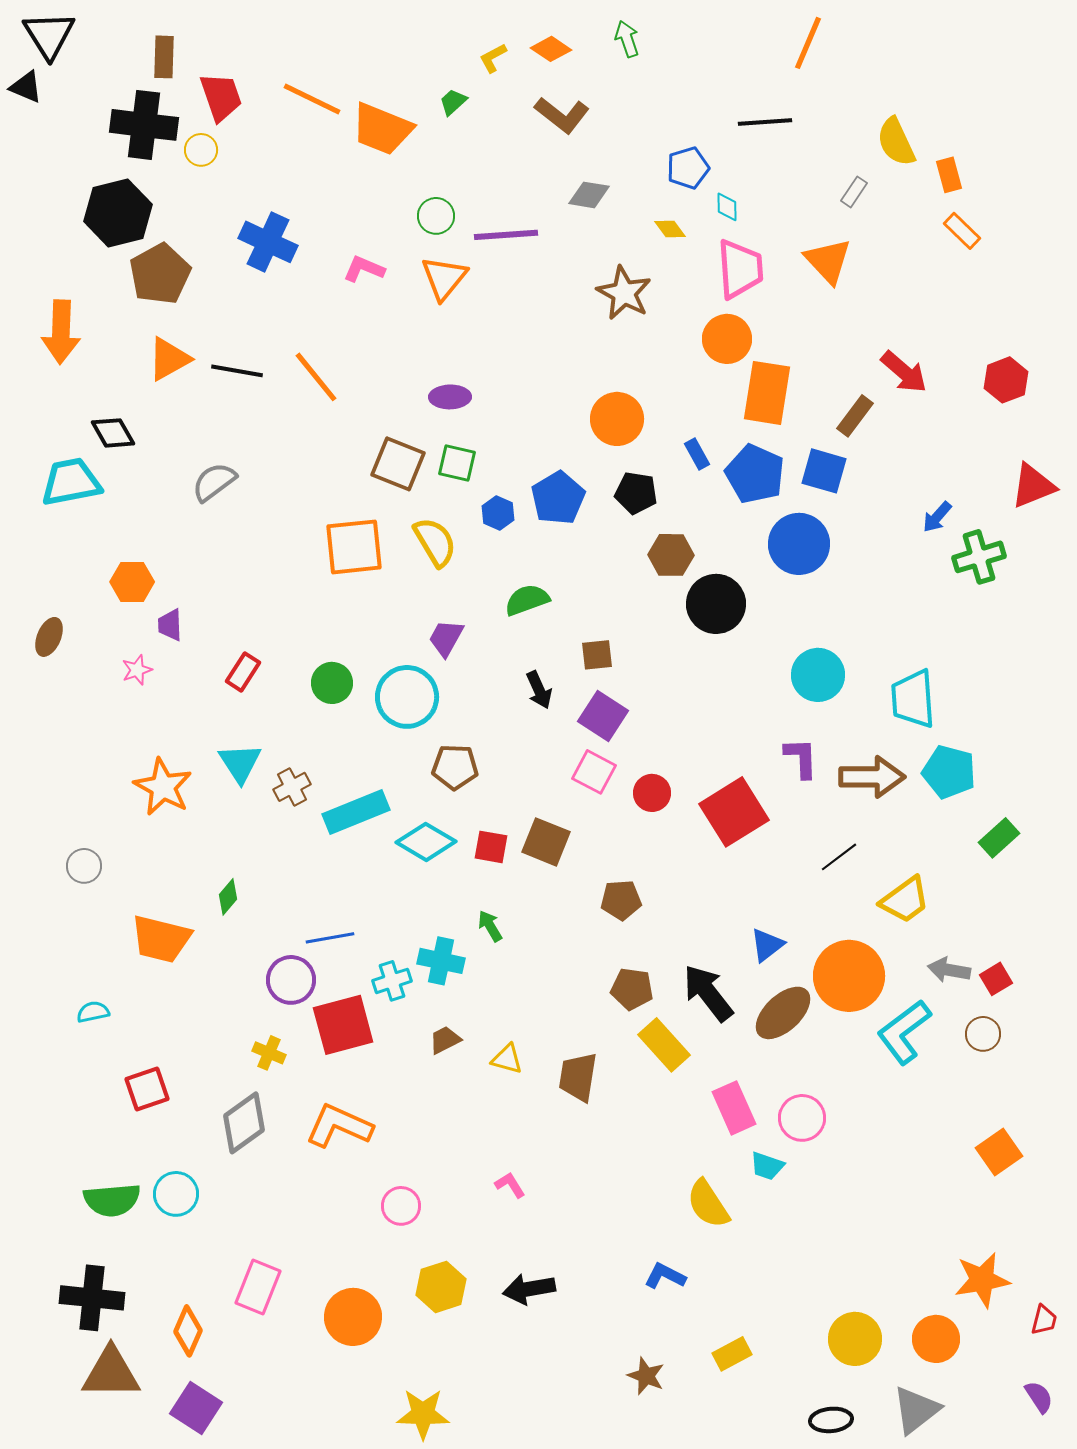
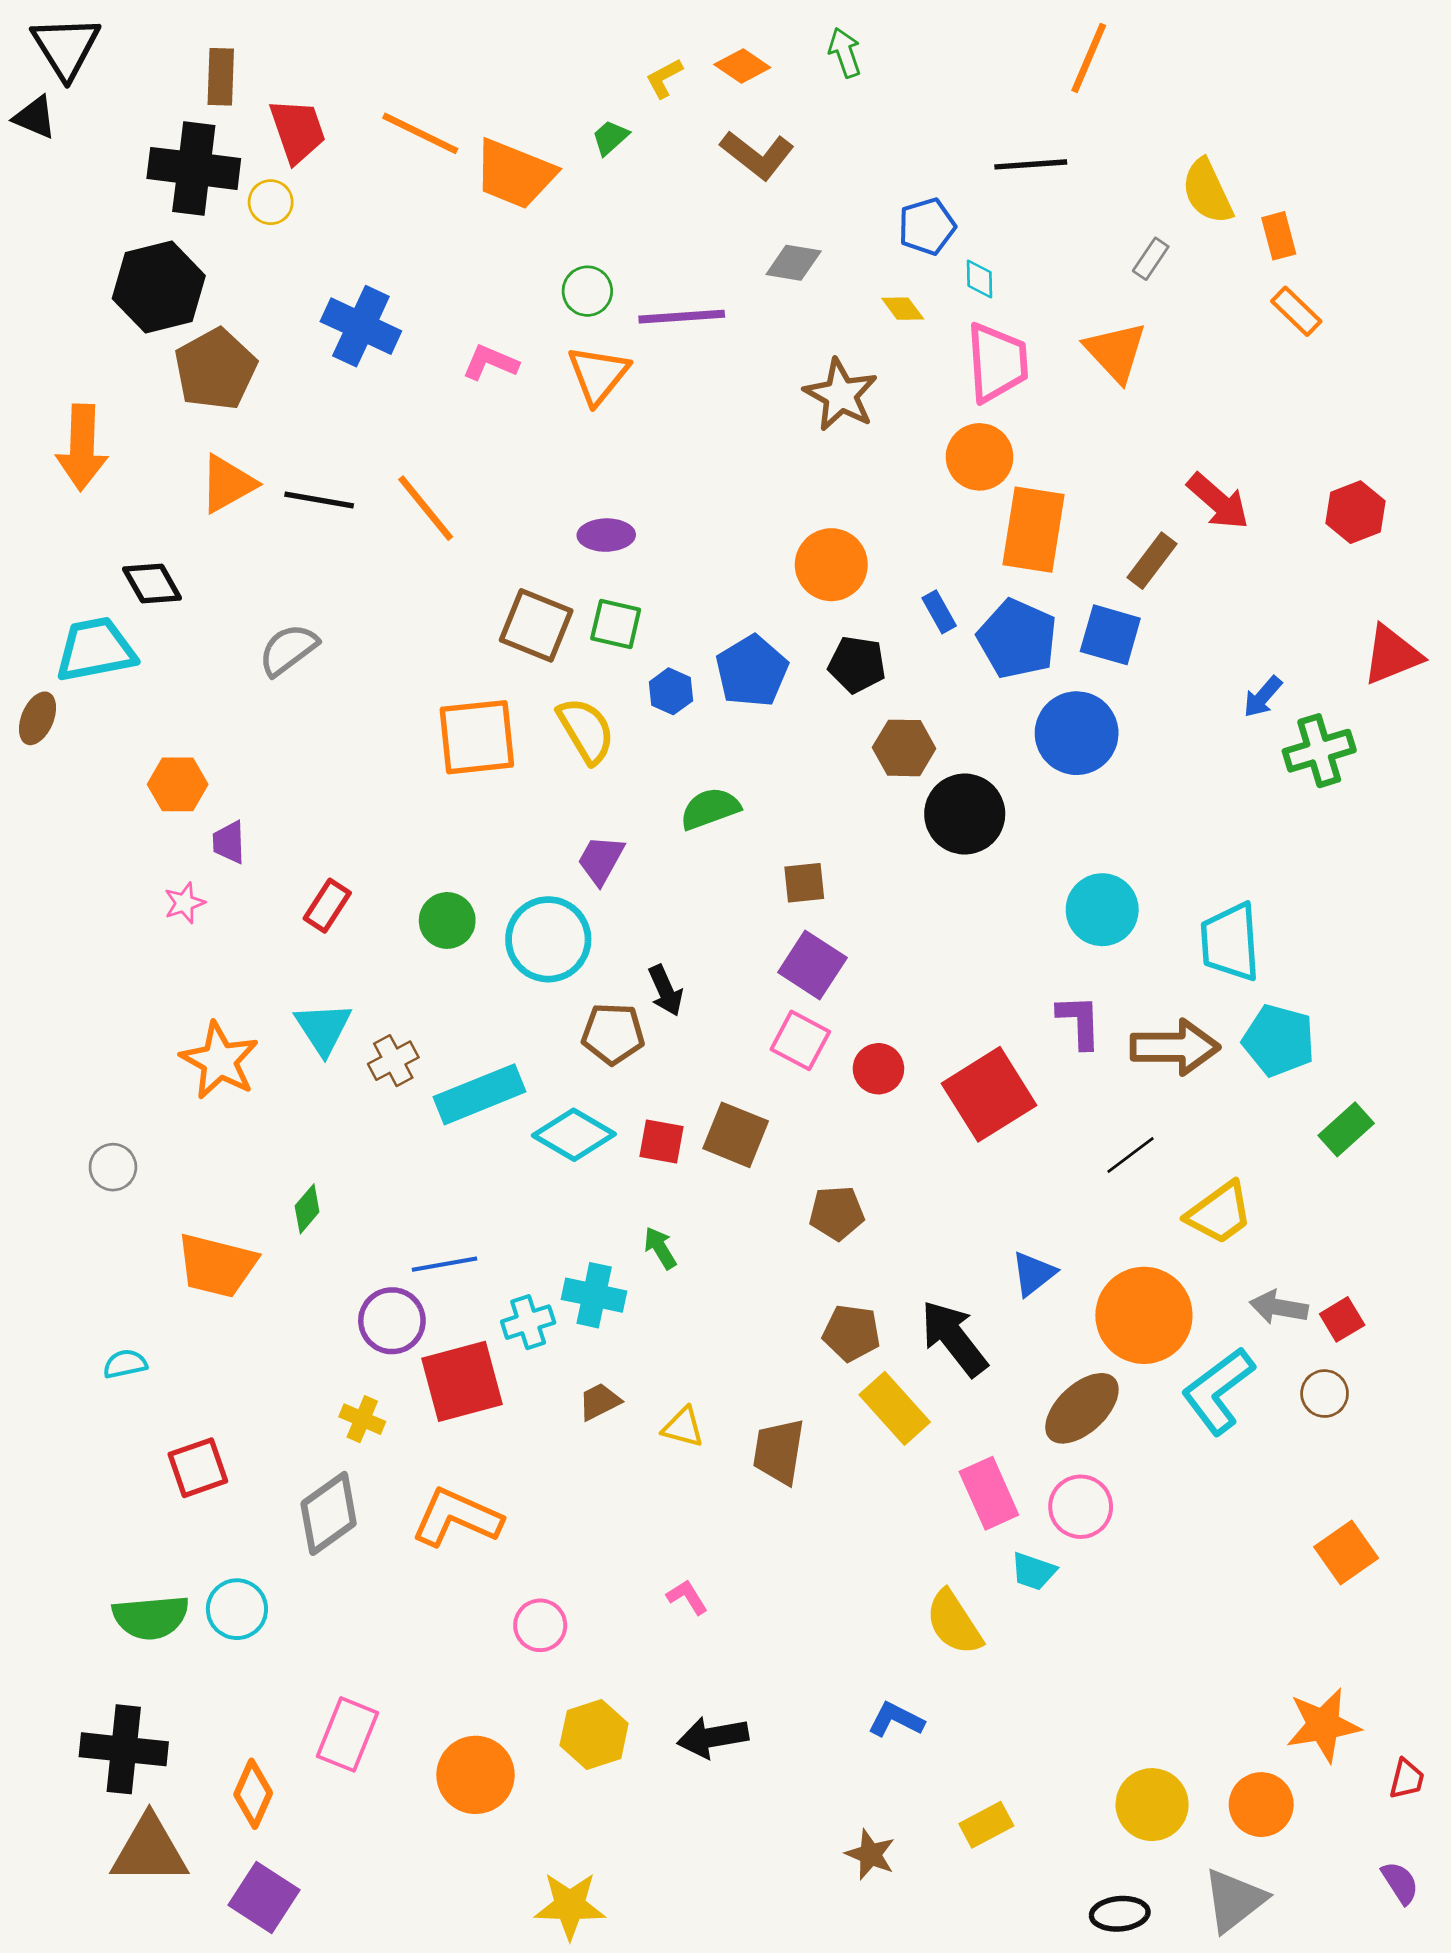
brown ellipse: (49, 637) -> (37, 718), moved
black arrow: (539, 690) -> (666, 991), moved
brown ellipse: (783, 1013) -> (1082, 1408), moved

